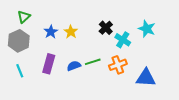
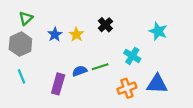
black cross: (106, 28) -> (105, 25), moved
cyan cross: (123, 40) -> (132, 56), moved
purple rectangle: (49, 64) -> (58, 84), moved
orange cross: (118, 65) -> (127, 88), moved

